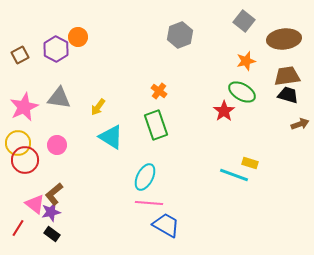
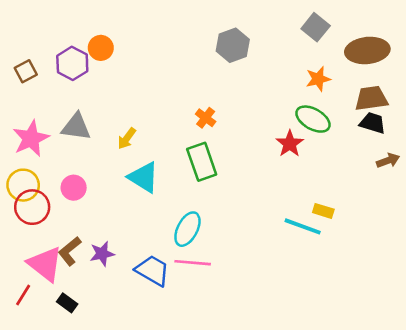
pink triangle: (35, 204) -> (45, 264), size x1.4
purple star: (51, 212) -> (102, 254), moved
blue trapezoid: (166, 225) -> (153, 270), moved

